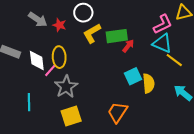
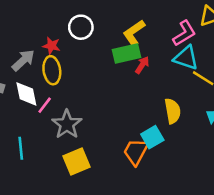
gray arrow: (38, 19) -> (23, 60), moved, turned -72
yellow L-shape: (92, 33) -> (134, 33), moved
yellow ellipse: (59, 57) -> (52, 70), moved
cyan square: (133, 76) -> (152, 137), moved

